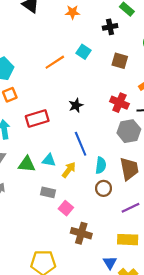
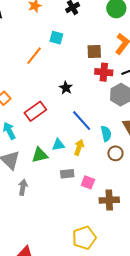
brown square: (120, 61) -> (94, 51), moved

